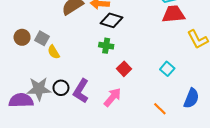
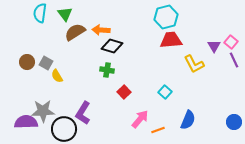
black circle: (61, 88) -> (64, 129), moved, size x1.6
pink arrow: (113, 97) -> (140, 119), moved
orange line: (160, 109) -> (158, 130), turned -64

